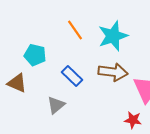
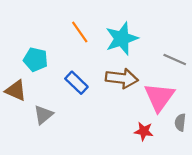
gray triangle: (56, 105) -> (43, 115), moved

